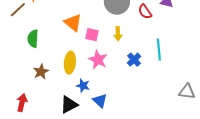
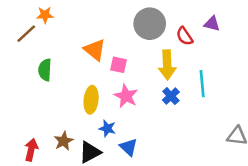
yellow arrow: (118, 34) -> (167, 65), moved, size x1.6
brown star: (41, 72) -> (64, 141), moved

